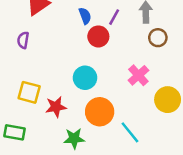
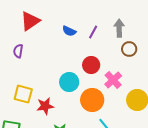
blue semicircle: (85, 16) -> (69, 31), turned 136
red circle: (98, 36) -> (91, 65), moved
orange circle: (100, 112) -> (92, 100), moved

